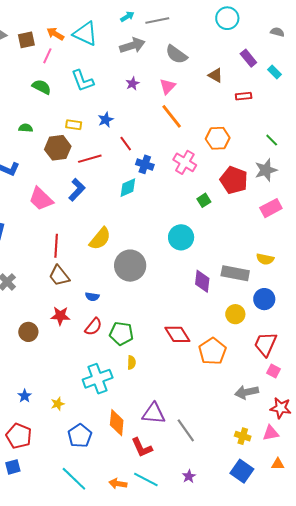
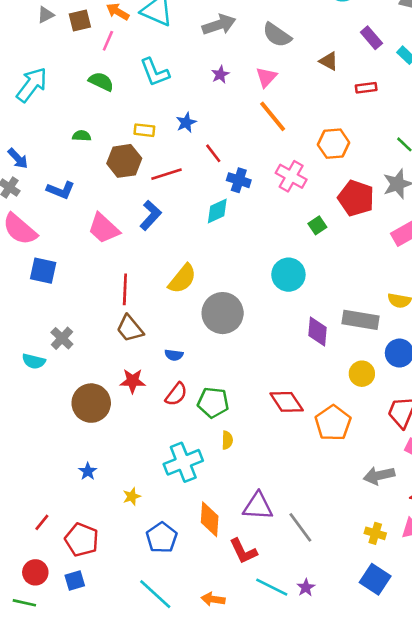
brown circle: (28, 332) -> (91, 403), size x1.5
blue star: (25, 396) -> (88, 471), moved
cyan line: (146, 479) -> (272, 587), moved

